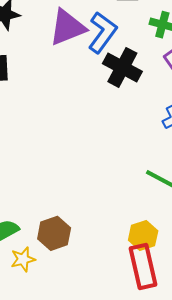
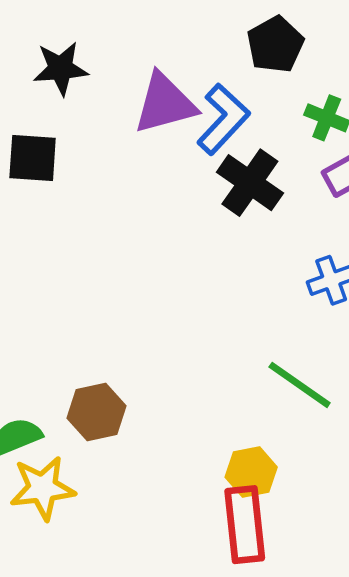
brown hexagon: (54, 233) -> (97, 412), moved
yellow star: (23, 259) -> (43, 488), size x1.5

